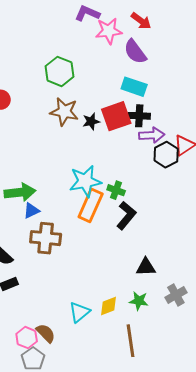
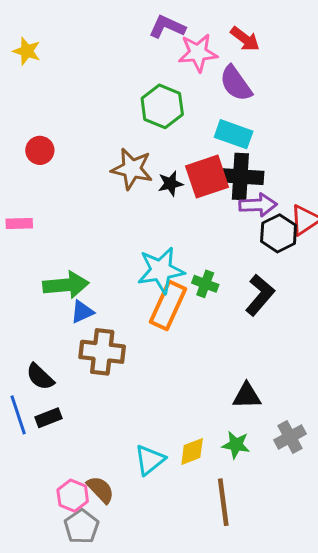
green hexagon: (60, 71) -> (162, 106), moved
black cross: (139, 116) -> (240, 177), size x1.4
black L-shape: (126, 215) -> (260, 295), moved

